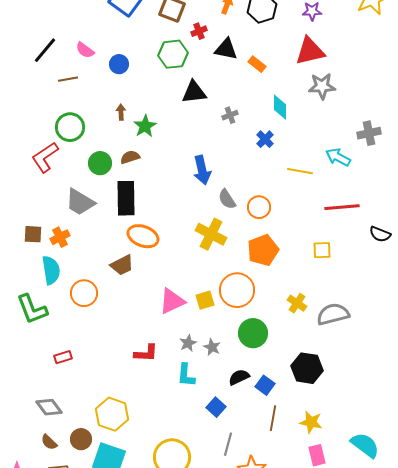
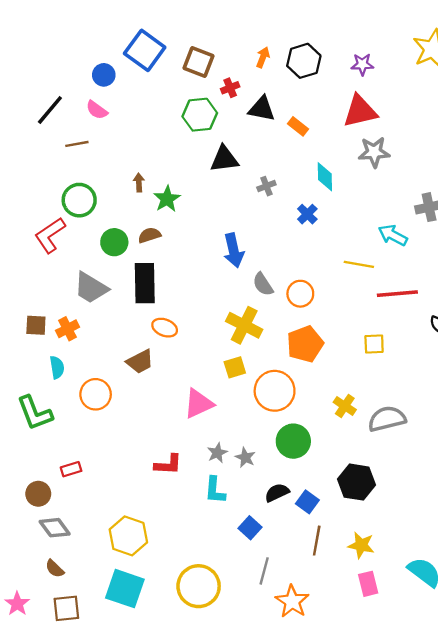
blue circle: (119, 64) -> (104, 75), moved
yellow line: (300, 171) -> (359, 264), moved
orange ellipse: (143, 236) -> (165, 328), size x0.7
cyan semicircle: (51, 270) -> (57, 367), size x0.7
yellow square: (205, 300) -> (235, 367), moved
brown circle: (81, 439) -> (38, 494), moved

